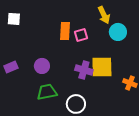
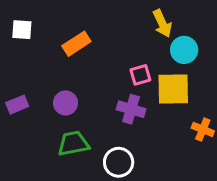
orange rectangle: (65, 31) -> (76, 44), moved, turned 54
pink square: (81, 35) -> (140, 75), moved
yellow square: (102, 67) -> (173, 89), moved

